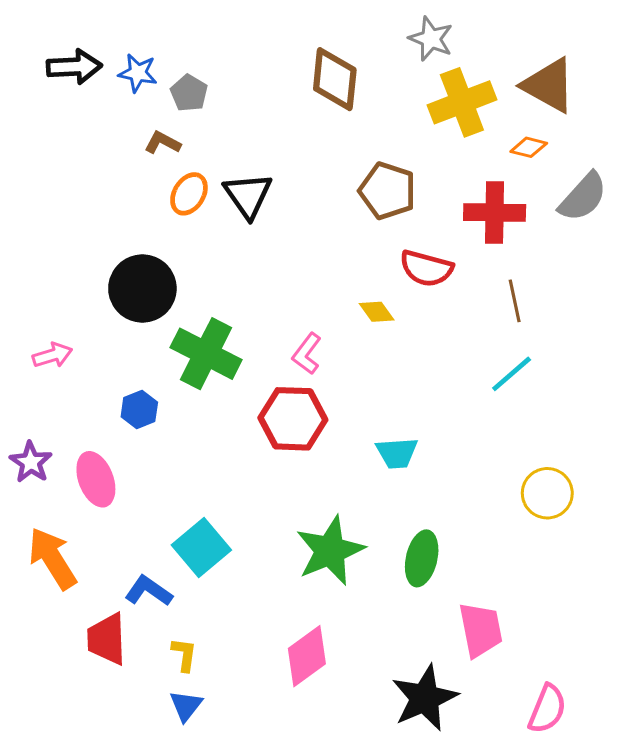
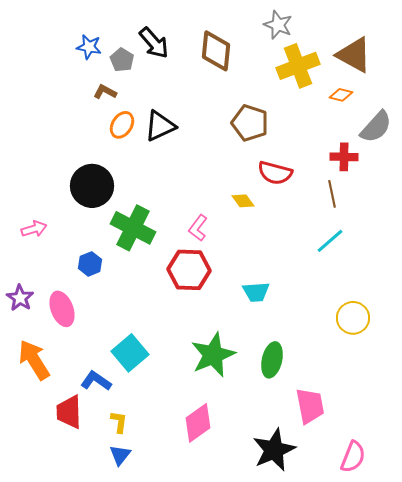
black arrow: (74, 67) -> (154, 43), moved, turned 52
black triangle: (248, 195) -> (160, 126), turned 40
red cross: (495, 212) -> (344, 157), moved, size x0.7

